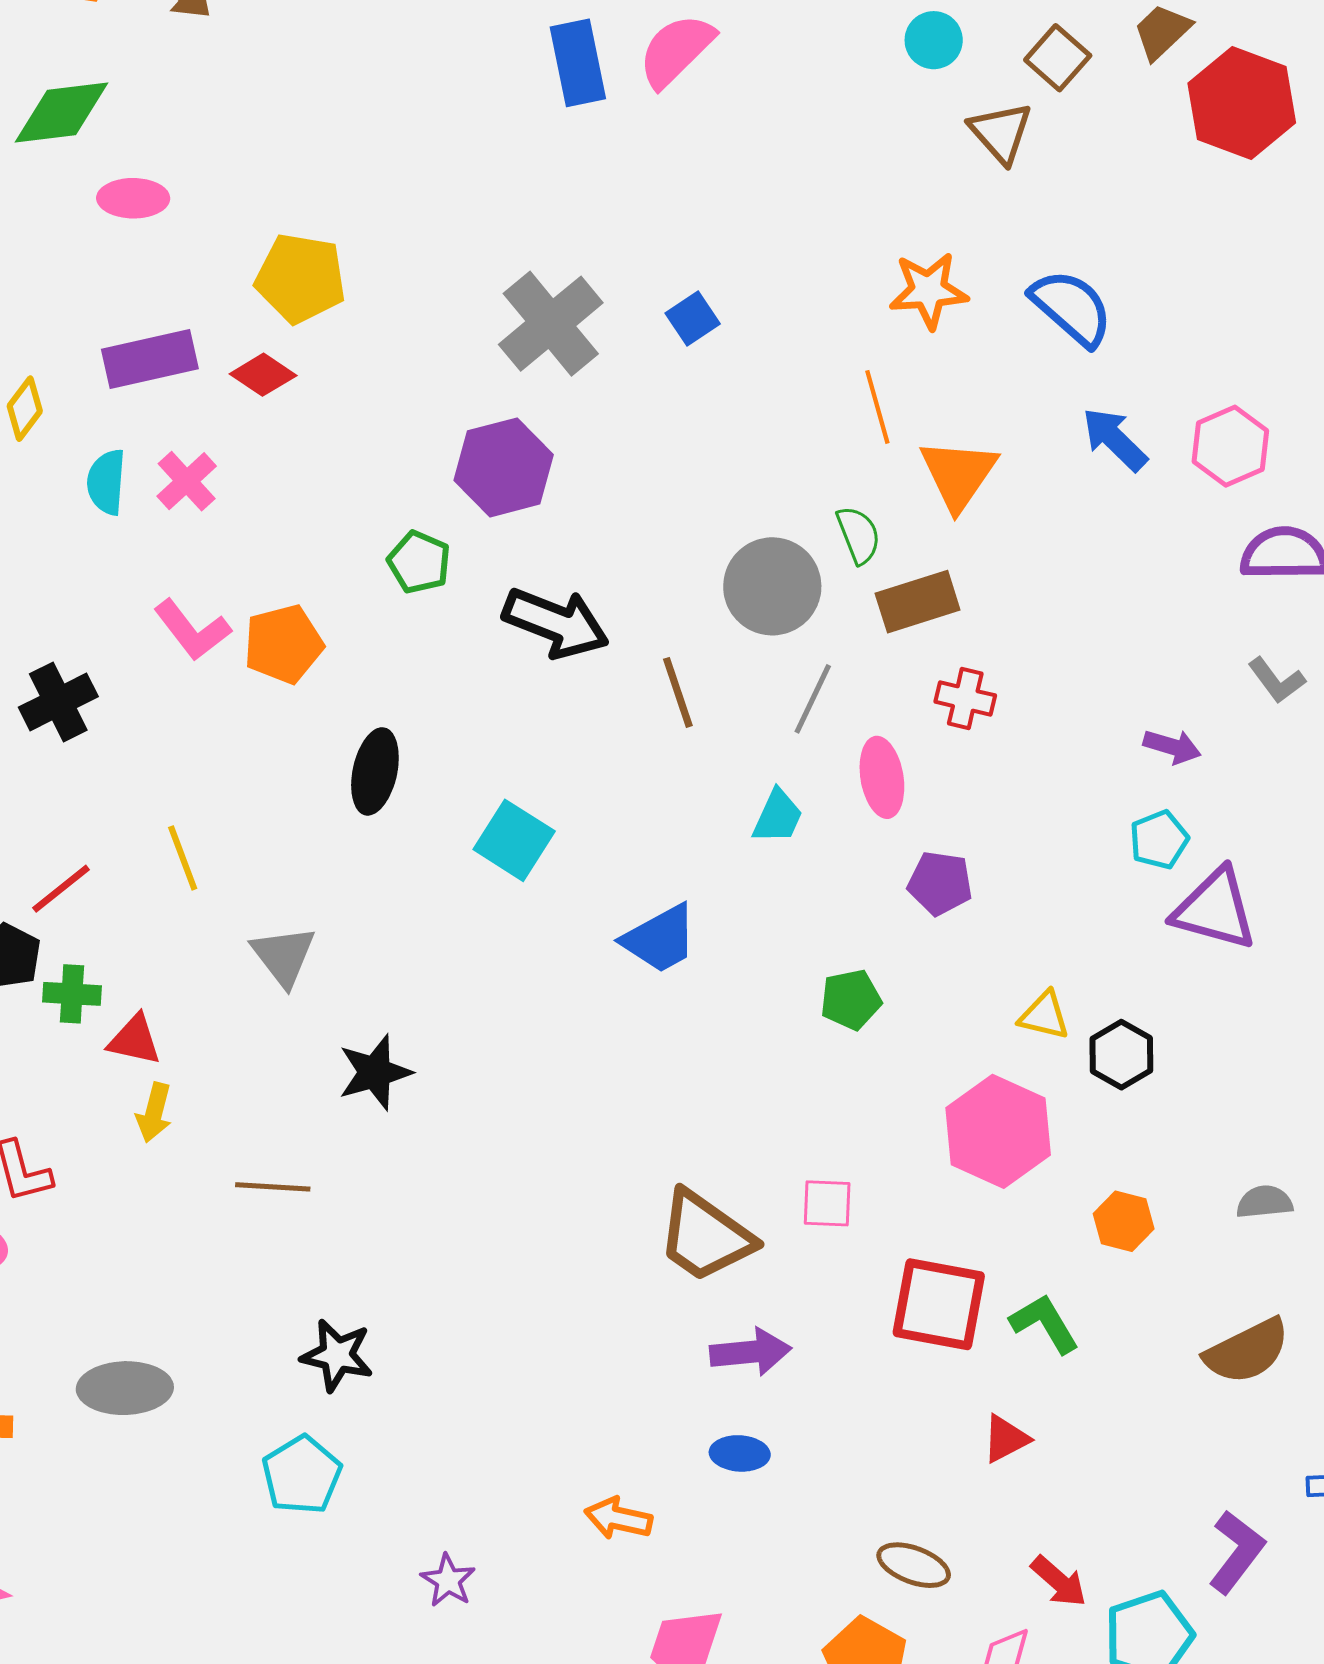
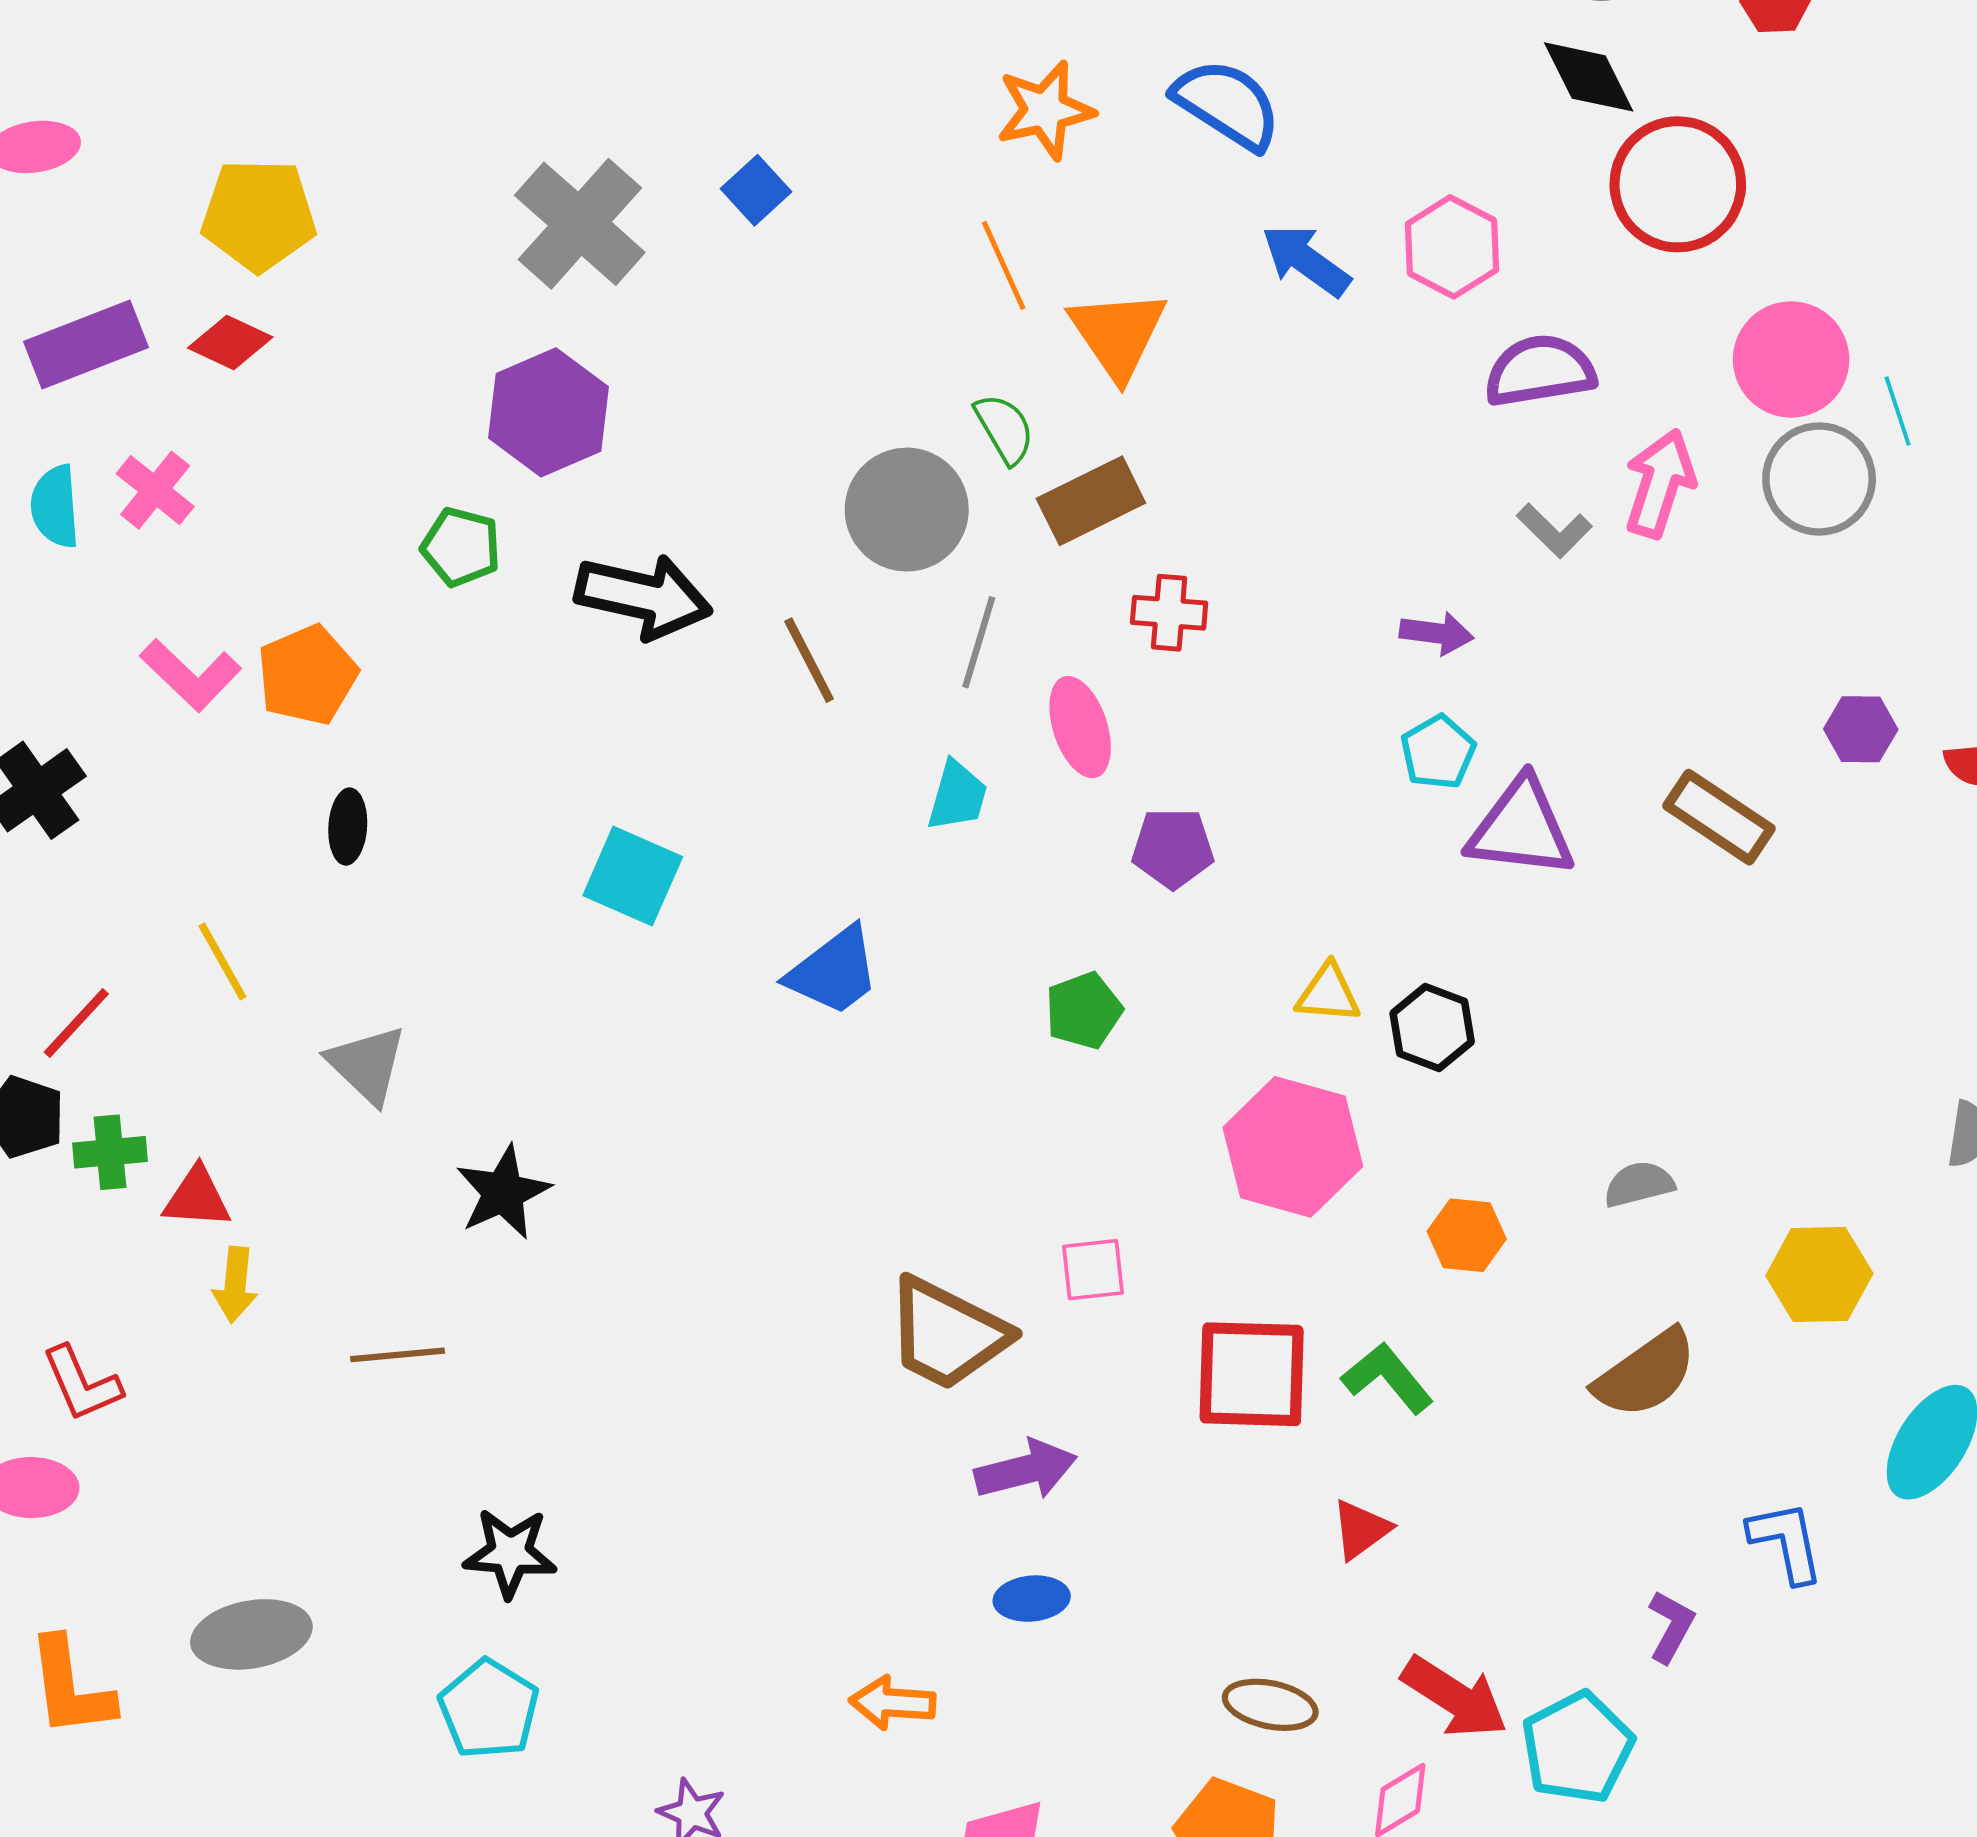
black ellipse: (375, 771) -> (348, 827), moved, size x0.7
purple L-shape: (1237, 1552) -> (1671, 1626), size x0.7
red arrow: (1059, 1581) -> (1455, 1697), size x1.4

